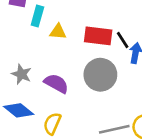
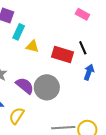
black line: (123, 40) -> (83, 48), moved
gray circle: (100, 75) -> (47, 87), moved

